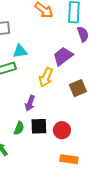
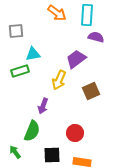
purple semicircle: (83, 34) -> (96, 37), turned -56
black square: (39, 126) -> (52, 155), moved
green semicircle: (19, 128) -> (32, 131), size x1.5

